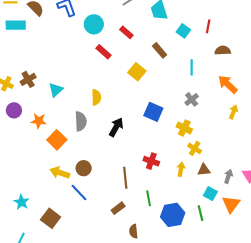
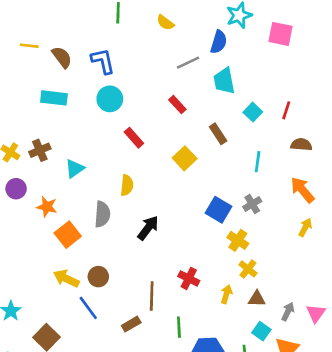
cyan circle: (94, 24) -> (110, 99), moved
cyan rectangle: (16, 25) -> (54, 98), moved
red rectangle: (104, 52) -> (134, 138), moved
blue square: (153, 112) -> (219, 210), moved
brown rectangle: (118, 208) -> (131, 324), moved

